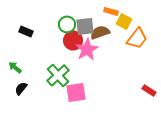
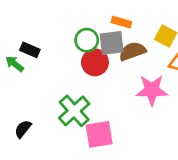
orange rectangle: (111, 11) -> (121, 22), moved
pink star: (87, 49) -> (152, 90), moved, turned 30
green arrow: (15, 67) -> (15, 64), moved

